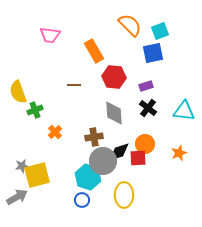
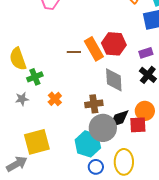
orange rectangle: (94, 51) -> (94, 49), moved
gray star: (22, 166) -> (22, 99), moved
blue circle: (82, 200) -> (96, 167), moved

